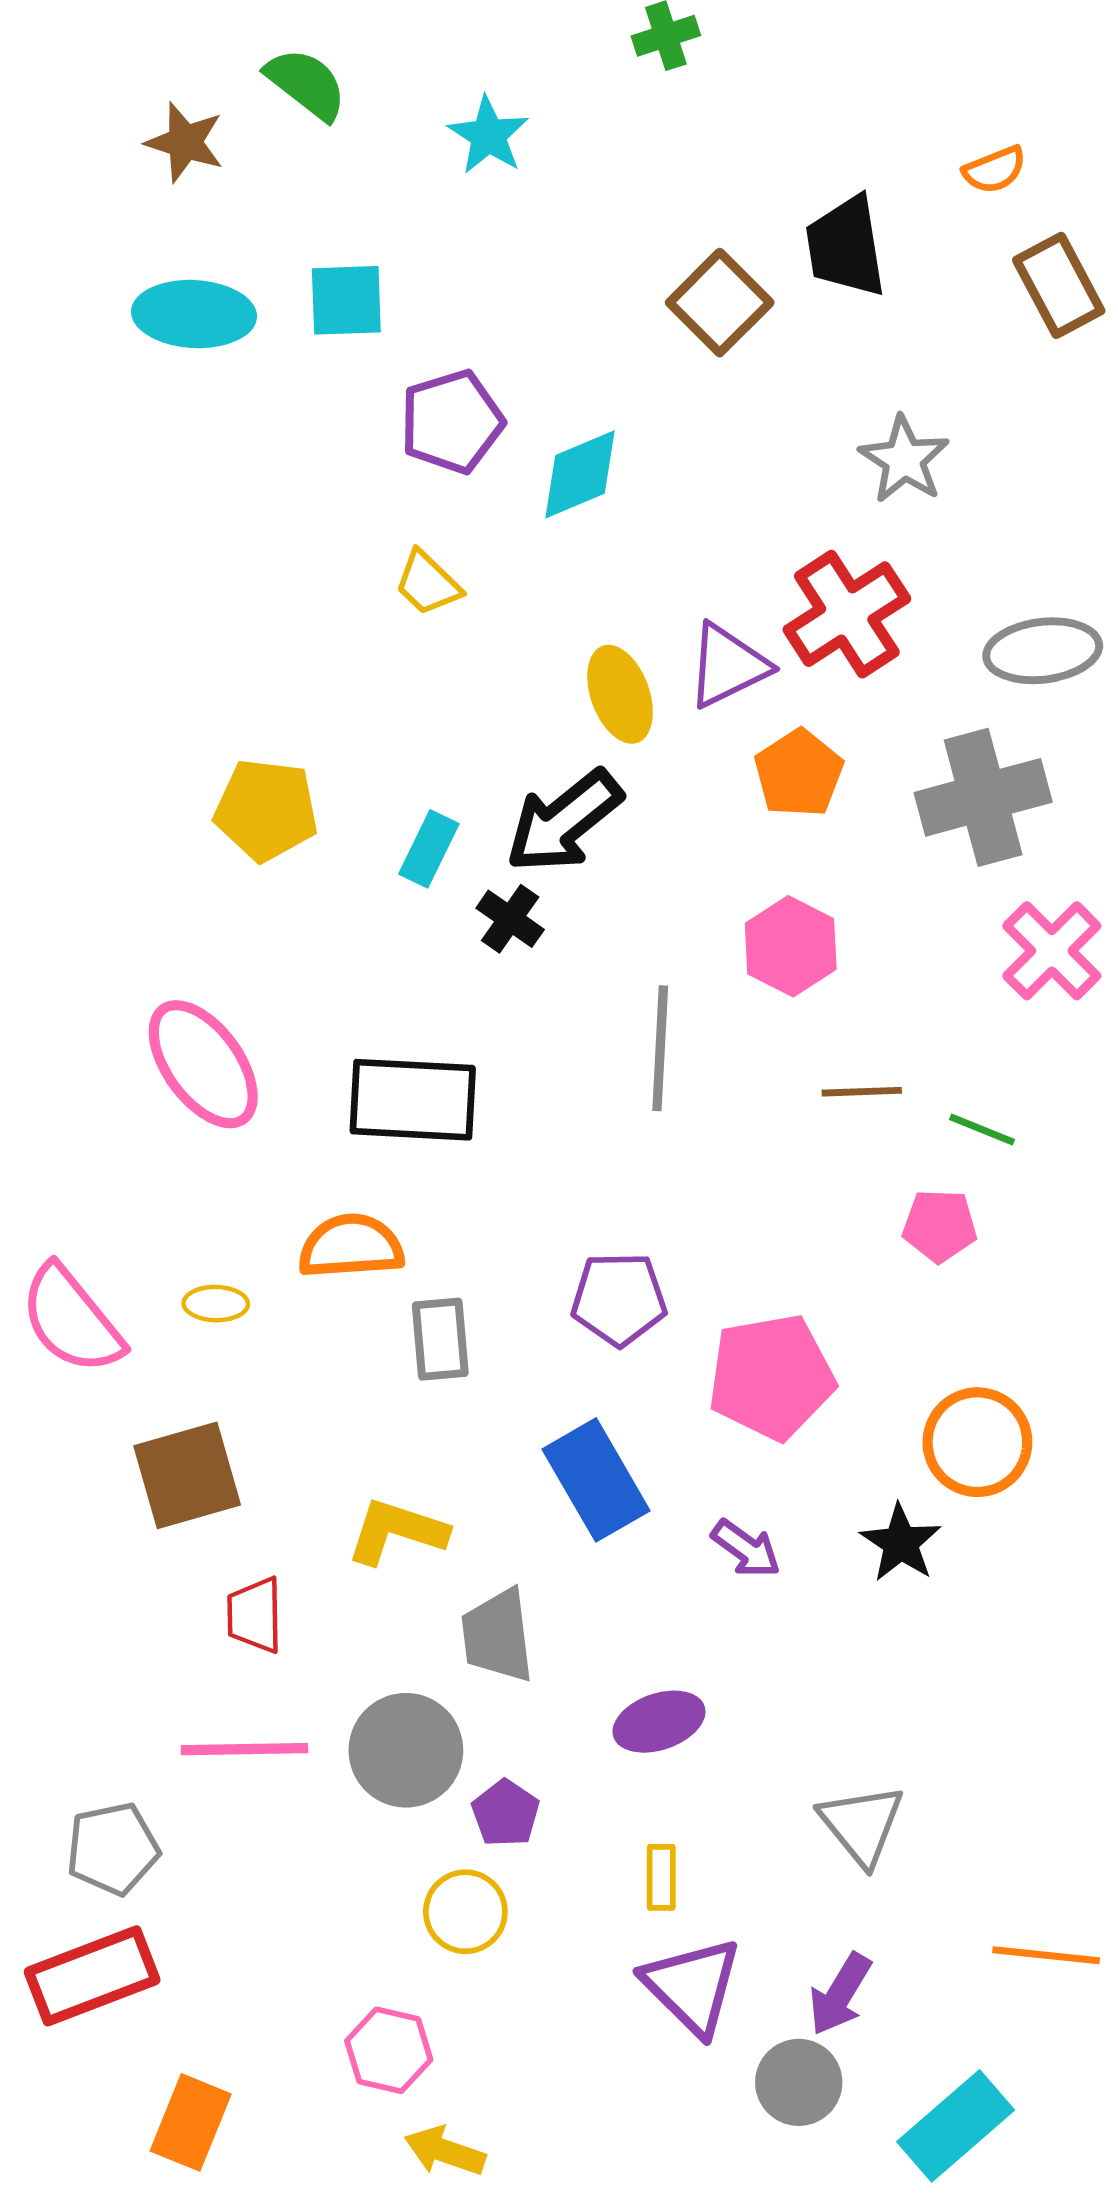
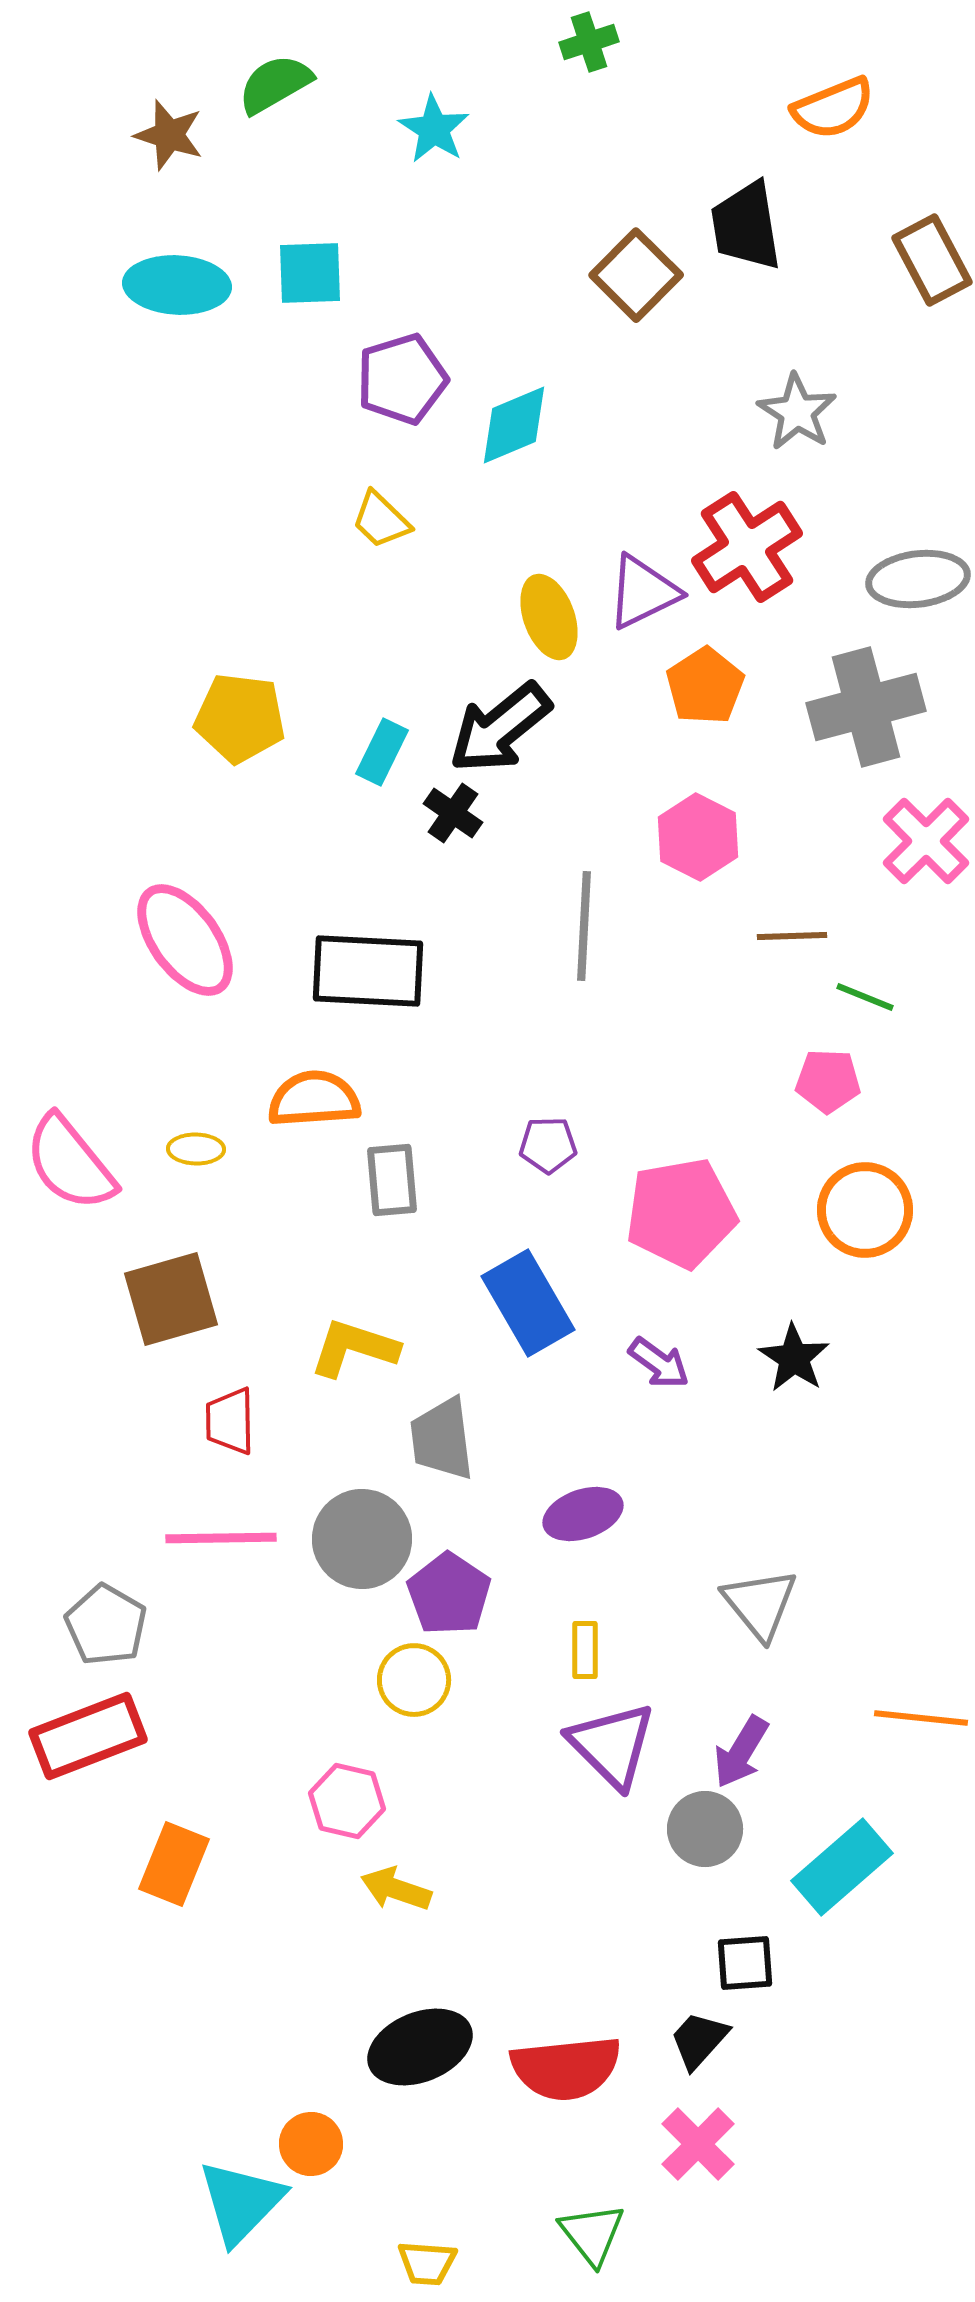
green semicircle: (306, 84) -> (275, 84), turned -68
orange semicircle: (995, 170) -> (833, 108), moved, size x1.5
brown line: (862, 1092) -> (792, 936), moved
purple pentagon: (619, 1299) -> (548, 1145), size x0.7
orange circle: (977, 1442) -> (865, 1210), moved
purple pentagon: (506, 1813) -> (449, 1594), size x1.4
gray pentagon: (113, 1849) -> (106, 1625), turned -30

